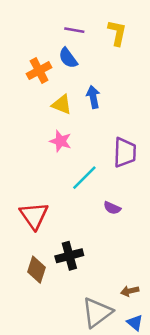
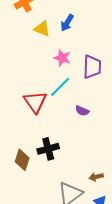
blue arrow: (93, 97) -> (67, 23), turned -138
pink star: (60, 141) -> (62, 58), moved
red triangle: (34, 215) -> (35, 102), moved

